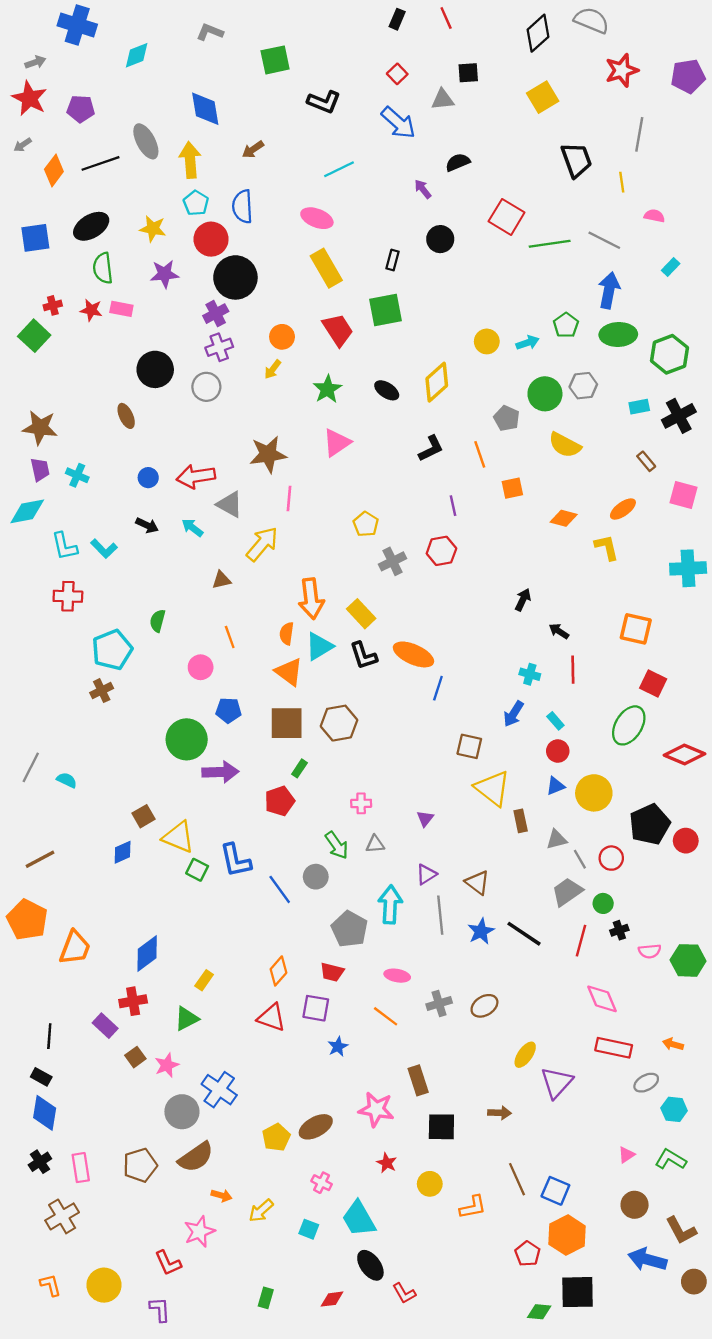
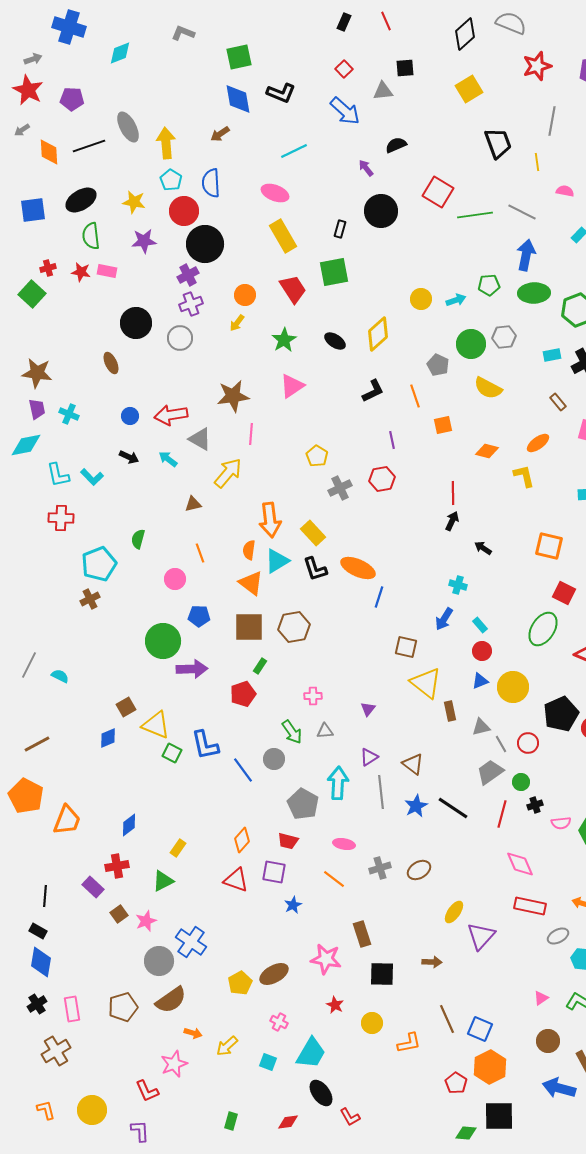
blue diamond: (205, 109) -> (238, 99), moved
orange diamond: (54, 170) -> (49, 152), turned -40
black circle: (440, 239) -> (381, 211), size x1.4
green pentagon: (566, 325) -> (489, 285), turned 30
red line: (573, 670) -> (453, 493), moved
blue diamond: (147, 953) -> (129, 825), size x0.7
cyan trapezoid: (359, 1219) -> (311, 1053), turned -120

